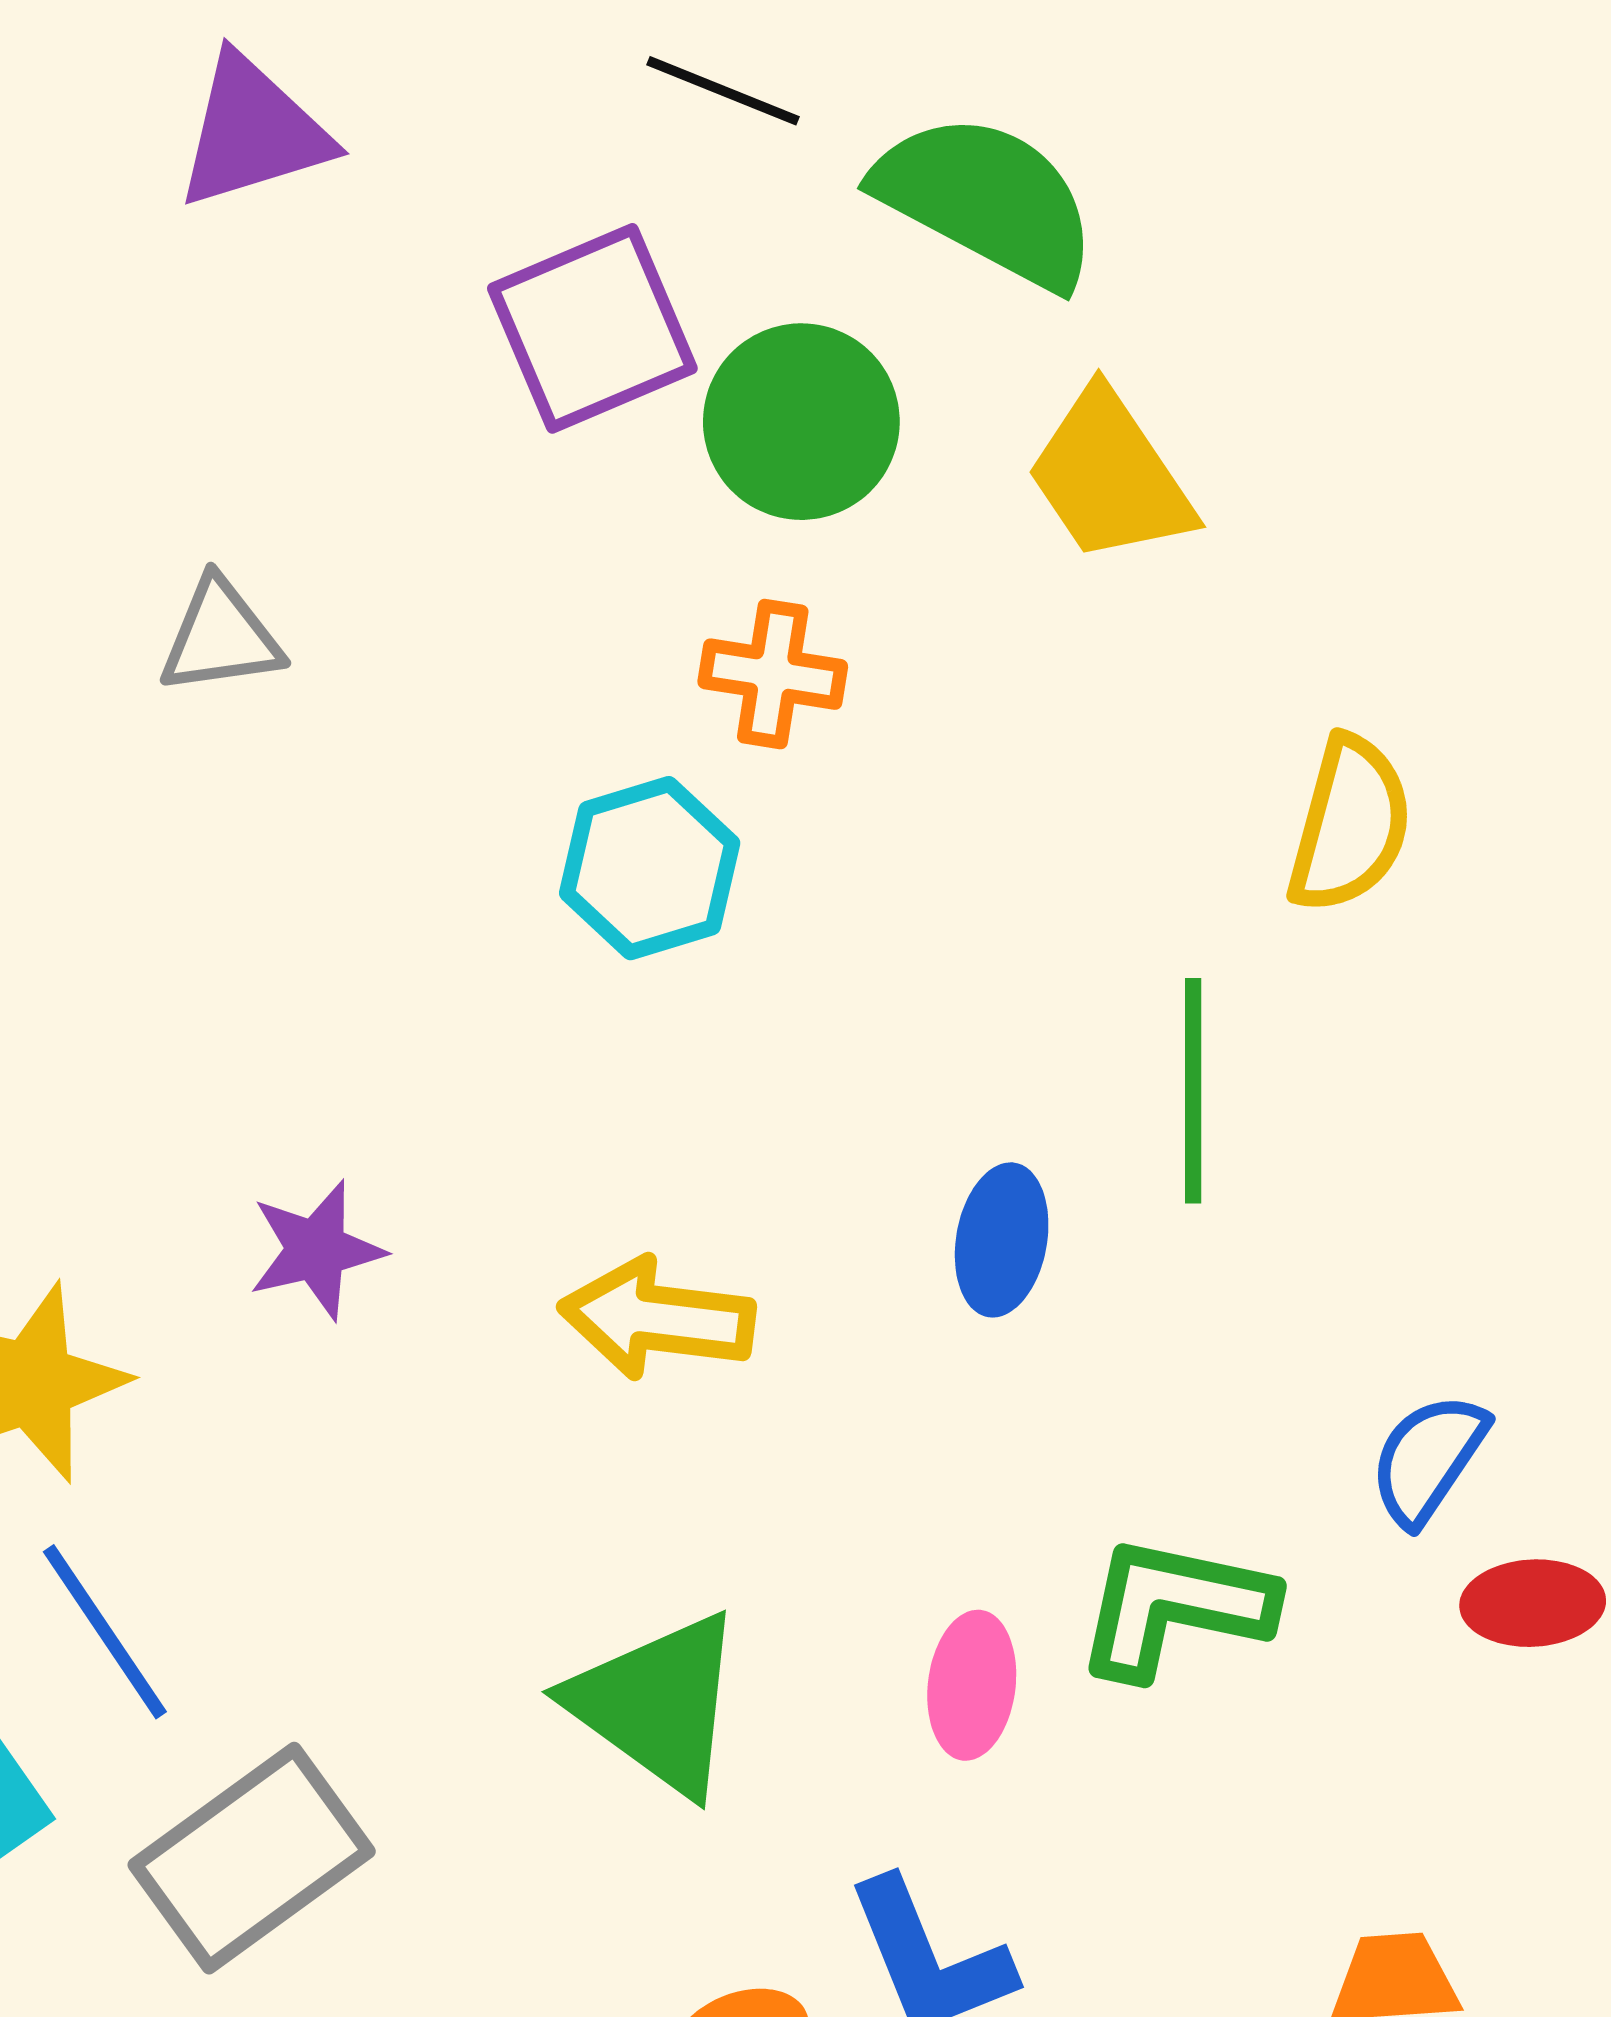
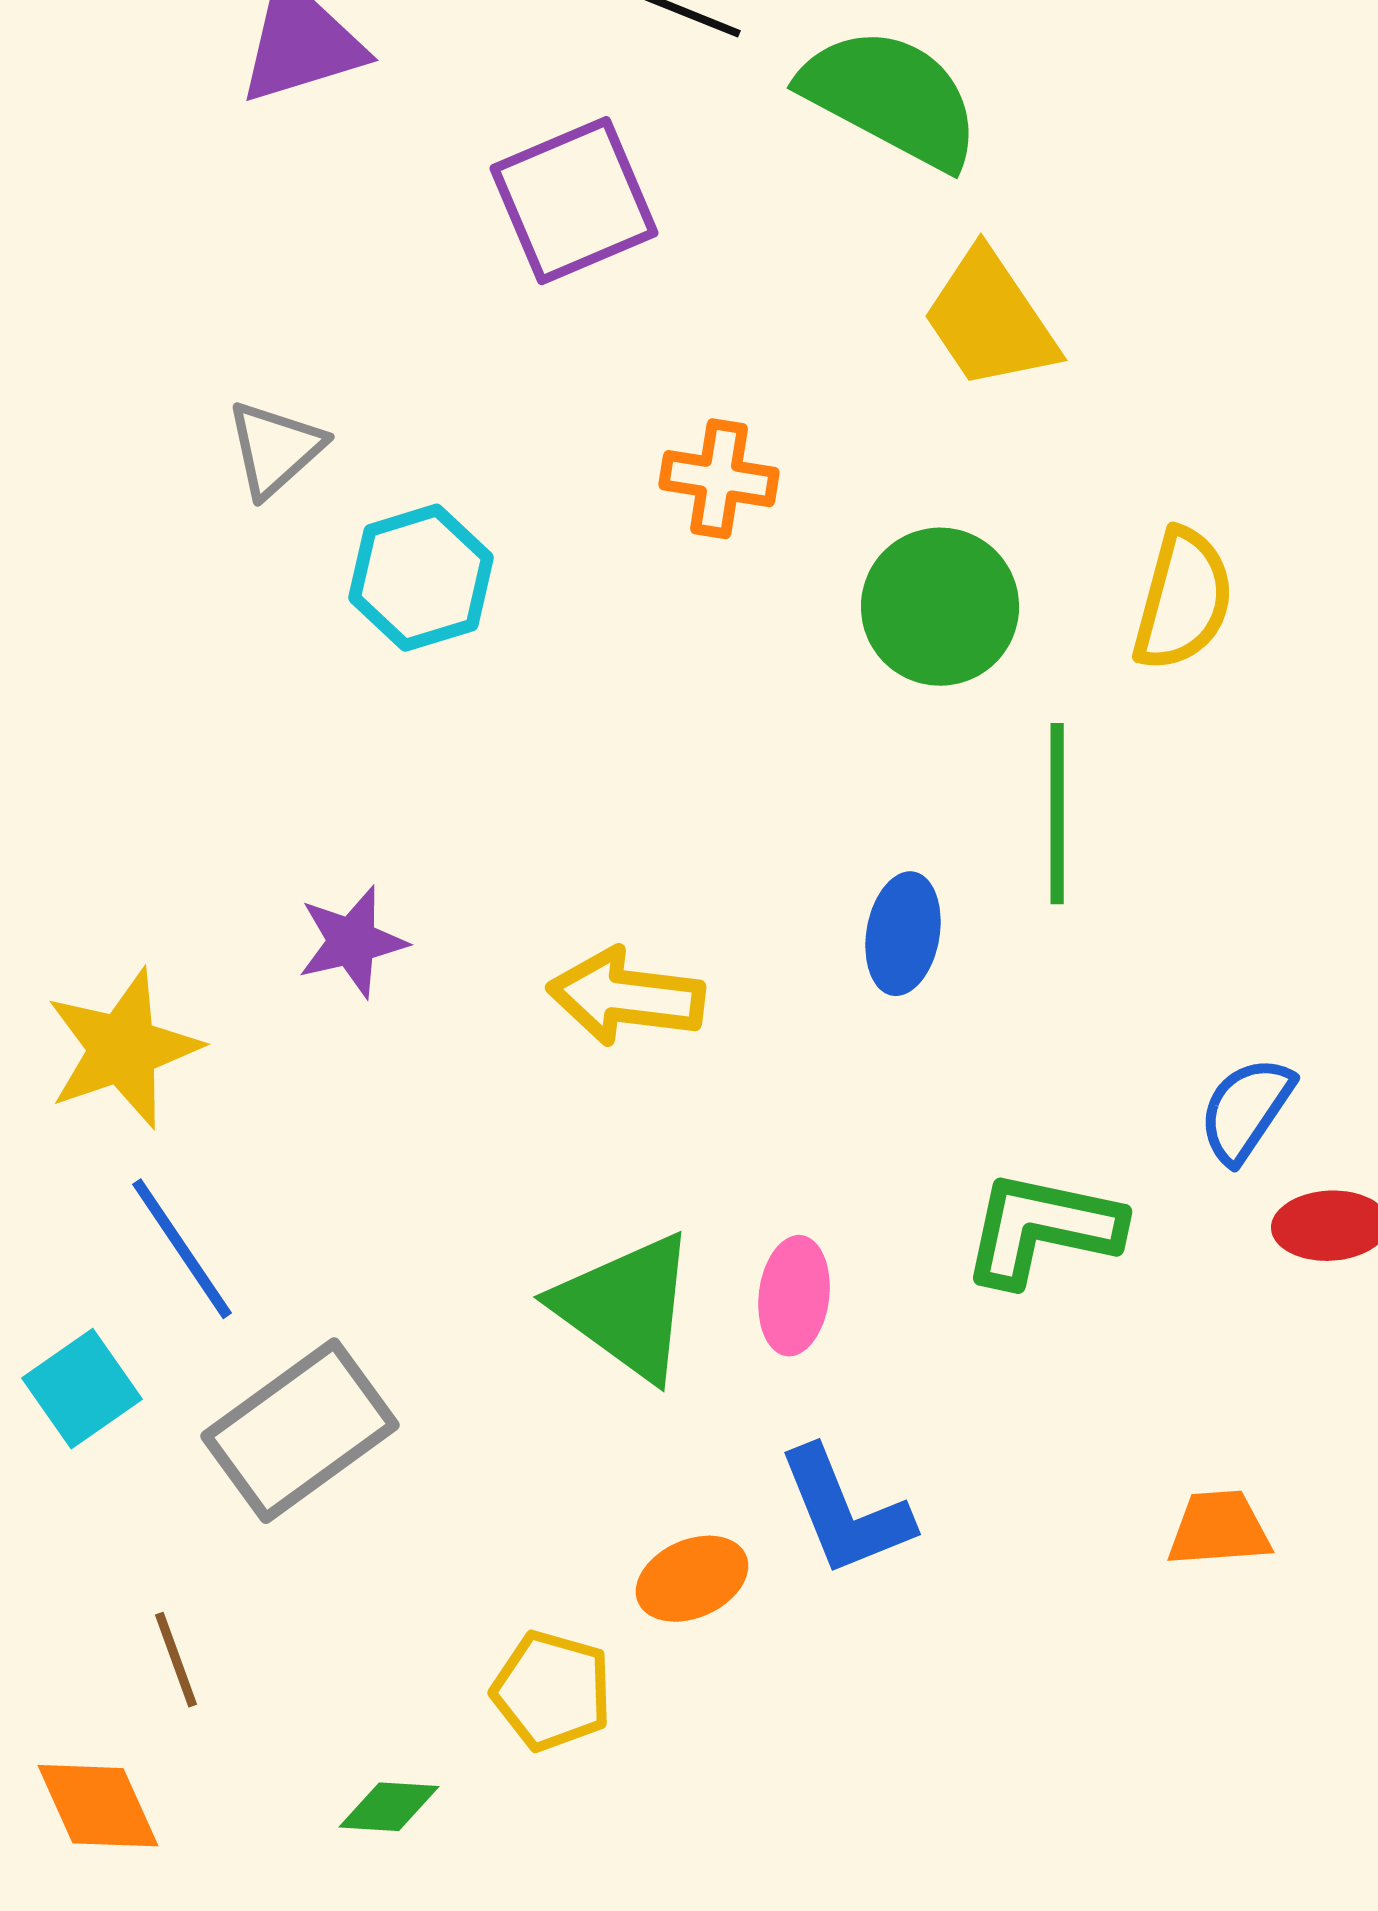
green circle: (801, 422) -> (940, 607), moved
gray triangle: (221, 637) -> (275, 449), turned -34
cyan hexagon: (650, 868) -> (421, 578), moved
pink ellipse: (972, 1685) -> (794, 1296), moved

